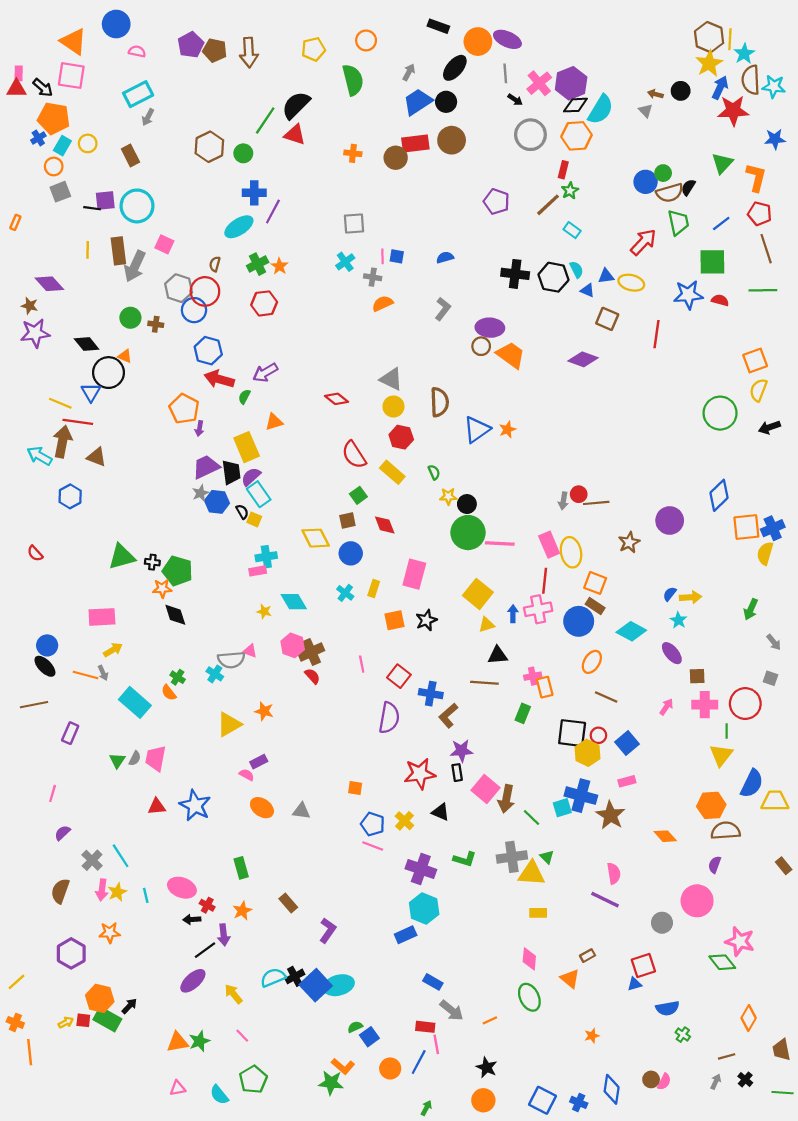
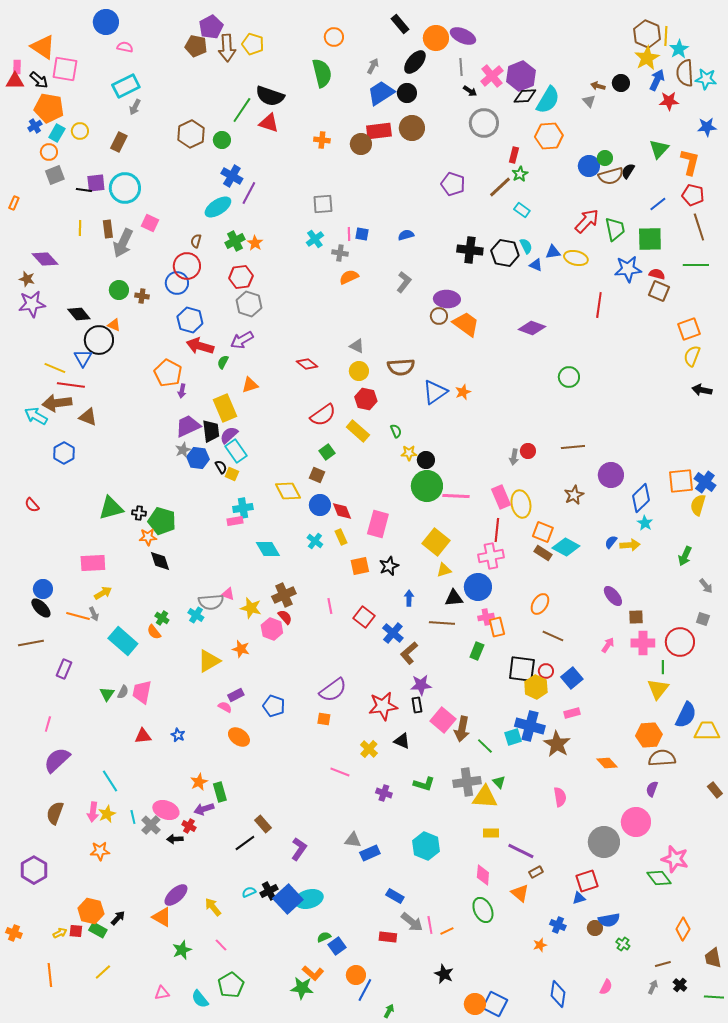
black rectangle: (438, 26) -> (400, 24), turned 30
orange triangle: (73, 42) -> (43, 47), moved
purple pentagon: (191, 45) -> (211, 27), moved
yellow pentagon: (313, 49) -> (253, 44), moved, turned 30
black semicircle: (296, 105) -> (270, 96), turned -116
red star: (733, 111) -> (669, 101), size x0.7
orange hexagon: (576, 136) -> (549, 136), moved
brown rectangle: (130, 156) -> (119, 142), turned 54
blue cross: (254, 193) -> (232, 176), turned 30
green trapezoid: (678, 222) -> (615, 229), moved
brown rectangle: (118, 251) -> (108, 229), size x0.7
gray hexagon: (179, 288) -> (249, 304), moved
brown square: (607, 319) -> (659, 291), moved
gray triangle: (391, 379) -> (357, 346), size x0.7
brown semicircle: (439, 402) -> (401, 367), turned 88
green circle: (720, 413) -> (569, 377), moved, size x0.7
black arrow: (769, 427) -> (702, 390), turned 30
brown arrow: (62, 442) -> (57, 403), turned -108
red semicircle: (354, 455) -> (323, 415), turned -92
blue diamond: (719, 495) -> (641, 498), moved
brown line: (596, 503) -> (573, 447), moved
brown square: (347, 520) -> (317, 475), turned 35
red diamond: (385, 525) -> (342, 511), moved
blue cross: (773, 528) -> (705, 482), turned -30
yellow rectangle: (374, 588) -> (341, 537), turned -42
yellow star: (264, 611) -> (251, 608), moved, size x1.5
blue arrow: (513, 614) -> (409, 598), moved
cyan star: (678, 620) -> (645, 523), moved
blue circle: (579, 621) -> (478, 587), moved
cyan diamond: (631, 631) -> (566, 547), moved
pink hexagon: (293, 645) -> (272, 629), moved
blue cross: (431, 694) -> (393, 633), turned 30
purple semicircle: (389, 718) -> (333, 690), moved, turned 44
blue star: (195, 805) -> (178, 735), size x0.5
gray triangle: (301, 811) -> (353, 840), moved
blue pentagon: (373, 824) -> (274, 706), moved
purple semicircle: (62, 833) -> (57, 760), size x1.8
gray cross: (92, 860) -> (151, 825), moved
purple cross: (421, 869) -> (384, 793), size x0.6
purple line: (605, 900) -> (521, 851), moved
cyan hexagon: (424, 908) -> (426, 846), moved
orange star: (242, 911) -> (199, 782), moved
gray circle: (662, 923) -> (604, 842), size x1.6
purple arrow: (224, 935) -> (204, 809), moved, turned 78
black line: (205, 950) -> (245, 843), moved
purple hexagon: (71, 953) -> (34, 870), moved
cyan semicircle: (273, 978) -> (249, 892), size x0.6
yellow line: (16, 982) -> (103, 972), moved
green rectangle: (107, 1019) -> (98, 930), size x0.7
orange triangle: (178, 1042) -> (162, 917), moved, turned 40
pink line: (436, 1044) -> (430, 925), moved
orange line: (30, 1052) -> (50, 975), moved
blue line: (419, 1062) -> (365, 990), moved
brown circle: (651, 1079) -> (595, 928), moved
orange circle: (483, 1100) -> (475, 1004), moved
blue cross: (579, 1102) -> (558, 925), moved

